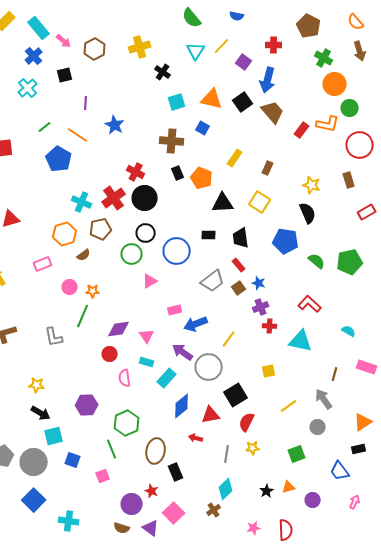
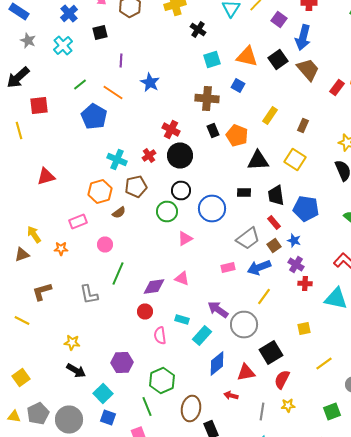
red cross: (114, 198) -> (149, 156), size x0.6
blue pentagon: (286, 241) -> (306, 208), moved
orange star: (93, 291) -> (61, 248), moved
purple cross: (261, 307) -> (296, 264), turned -35
pink rectangle: (175, 310) -> (228, 268), moved
blue arrow: (196, 324) -> (259, 268), moved
pink triangle: (147, 336) -> (182, 278), moved, turned -35
cyan square: (54, 436) -> (103, 394), moved, turned -30

